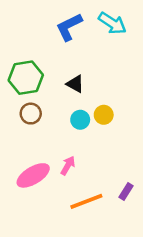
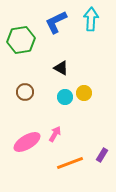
cyan arrow: (112, 23) -> (91, 19), turned -120
green hexagon: (26, 78) -> (21, 40), moved

